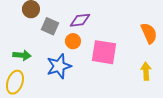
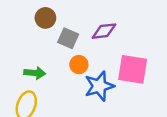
orange circle: (73, 41) -> (79, 65), moved
blue star: (59, 66) -> (99, 86), moved

